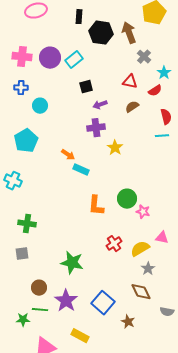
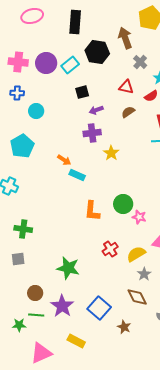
black rectangle: (79, 17) -> (75, 22), size x1.6
black hexagon: (101, 33) -> (97, 52), moved

